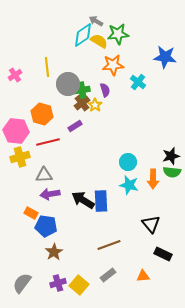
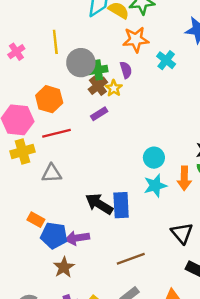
purple rectangle: (75, 126) -> (99, 114), moved
cyan star: (129, 185) -> (155, 186), turned -30
purple arrow: (50, 194) -> (77, 238), moved

